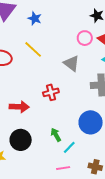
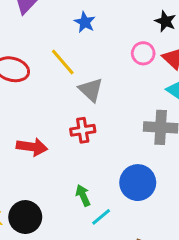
blue star: (35, 18) -> (85, 22), moved
gray triangle: (71, 63) -> (91, 90), moved
black circle: (21, 140) -> (25, 217), moved

